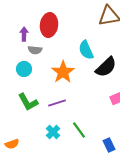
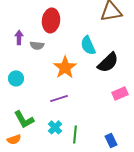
purple arrow: (24, 34) -> (19, 37), moved
cyan circle: (24, 69) -> (16, 78), moved
green L-shape: (28, 102) -> (24, 119), moved
green line: (79, 130) -> (75, 134), moved, turned 42

